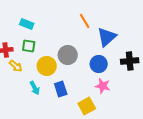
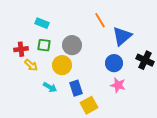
gray circle: (68, 55) -> (72, 45), moved
black cross: (130, 61) -> (145, 60), turned 30
cyan arrow: (35, 88) -> (50, 87), turned -32
yellow square: (87, 106) -> (89, 105), moved

